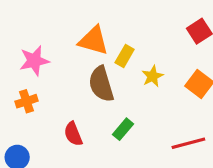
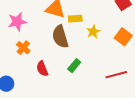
yellow rectangle: (125, 56) -> (75, 19), turned 56
orange cross: (26, 101) -> (23, 48), moved, turned -32

